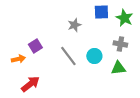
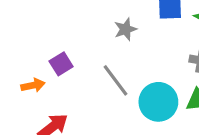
cyan circle: (94, 56) -> (158, 102), moved, size x1.5

